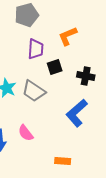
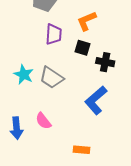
black square: (55, 67) -> (82, 48), moved, turned 35

